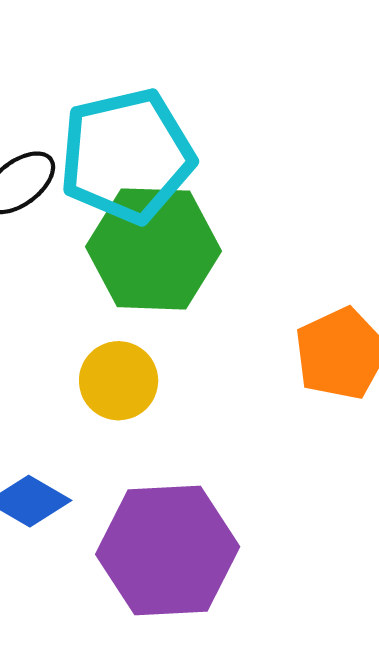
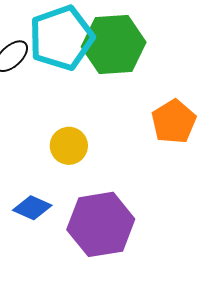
green hexagon: (153, 249) -> (114, 44), moved

